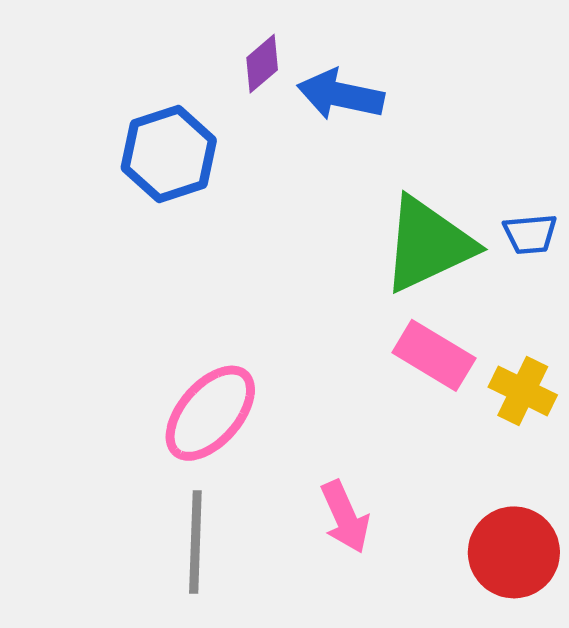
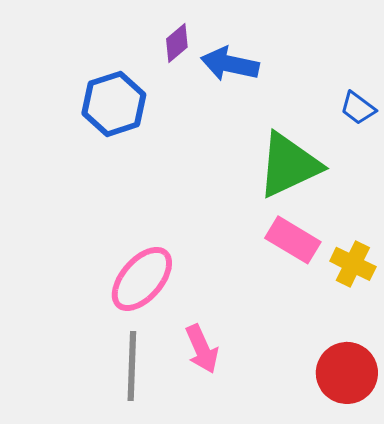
blue trapezoid: (530, 234) -> (358, 108), moved, turned 42
pink arrow: (345, 517) -> (202, 349), moved

